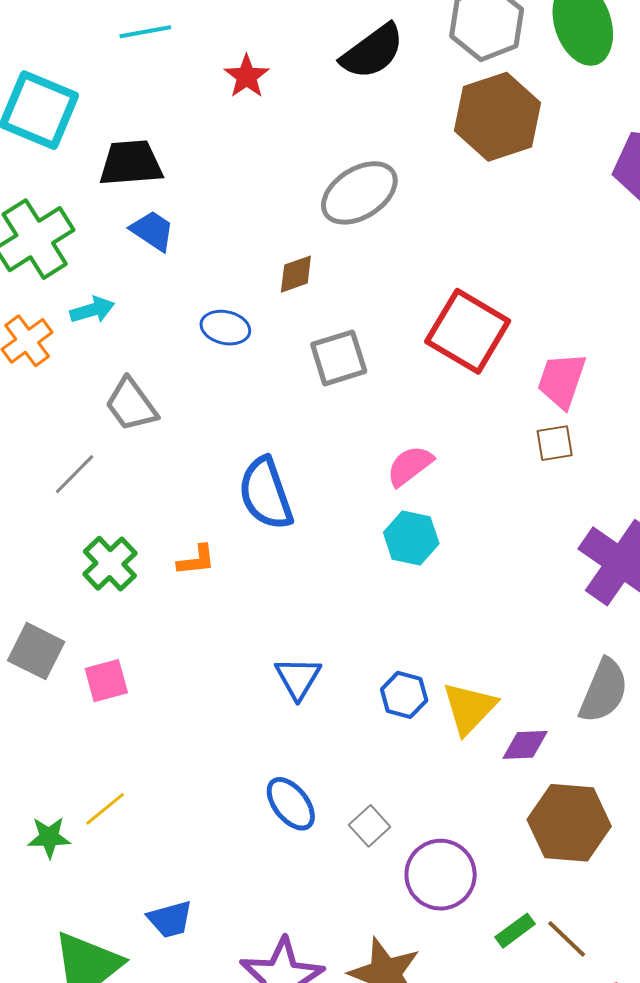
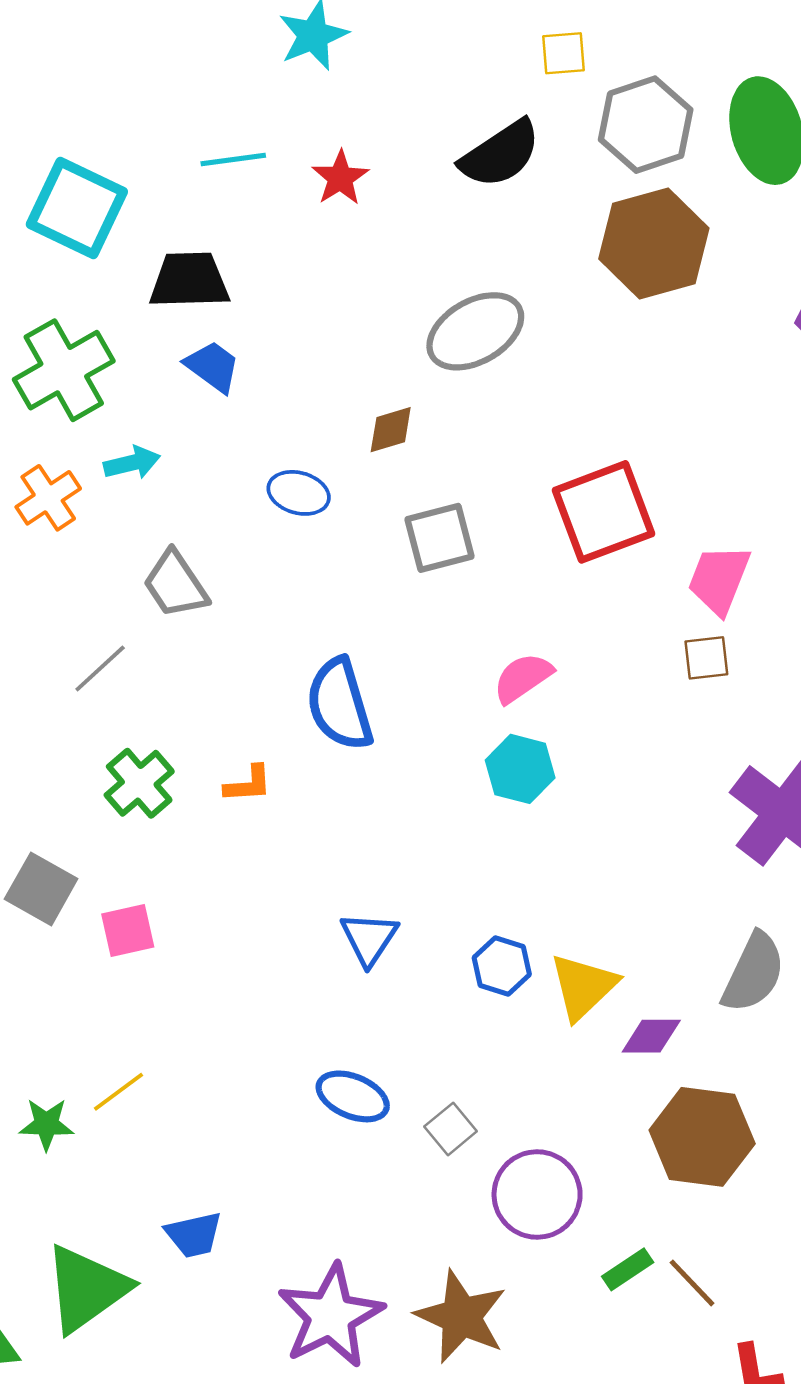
cyan line: (145, 32) -> (233, 160), moved
red square: (468, 331) -> (603, 512), turned 36
blue ellipse: (291, 804) -> (353, 1096), turned -32

